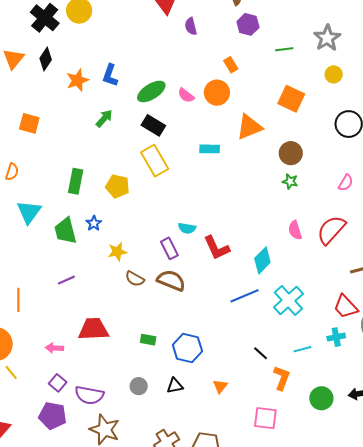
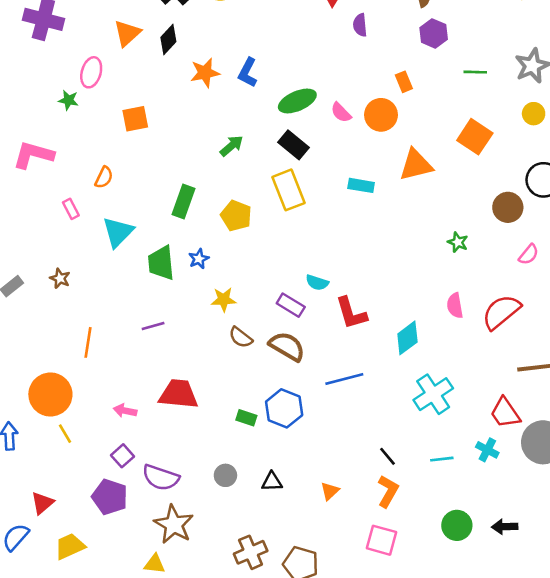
green arrow: (104, 118) -> (231, 146), moved
orange square: (29, 123) -> (135, 119), turned -35
brown circle: (291, 153) -> (508, 207), moved
purple rectangle: (169, 248) -> (291, 305), turned -40
blue line: (245, 296) -> (344, 379), moved
cyan cross: (336, 337) -> (487, 450), turned 30
blue hexagon: (187, 348) -> (284, 408), moved
orange L-shape: (282, 378) -> (388, 491), moved

